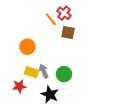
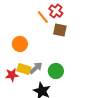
gray arrow: (44, 71) -> (36, 68), turned 72
red star: (19, 86) -> (12, 75), moved

